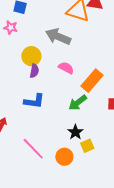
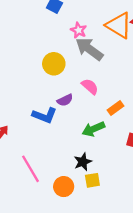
pink star: (11, 28) -> (79, 30), moved
purple semicircle: (34, 71) -> (65, 100), moved, turned 40
orange rectangle: (92, 81) -> (116, 108), size x0.6

